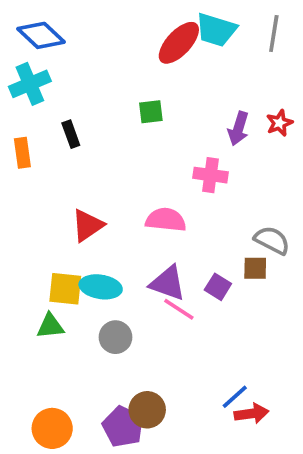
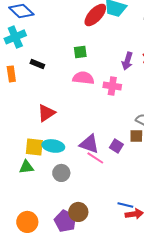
black rectangle: (71, 134) -> (37, 64), turned -48
pink semicircle: (166, 220) -> (83, 78), moved
blue line: (235, 397) -> (125, 205), turned 56

